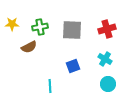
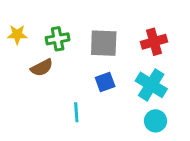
cyan cross: (105, 59) -> (151, 85), size x1.5
blue square: (73, 66) -> (105, 82), moved
cyan line: (50, 86) -> (76, 112), moved

